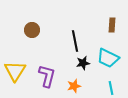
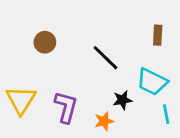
black line: (75, 41) -> (106, 58), turned -35
black star: (83, 63) -> (122, 100), moved
cyan line: (111, 88) -> (166, 114), moved

